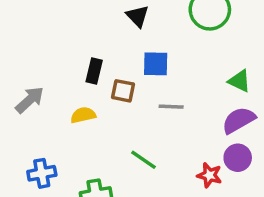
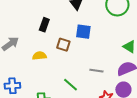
black rectangle: (94, 71) -> (44, 25), moved
gray line: (171, 107) -> (96, 71), moved

